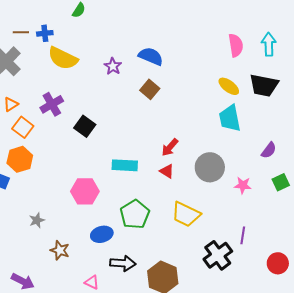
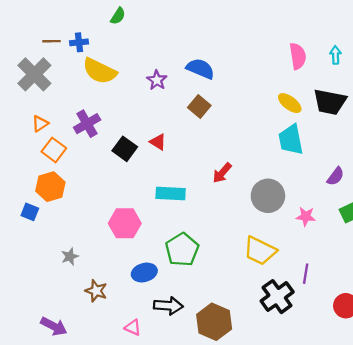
cyan arrow: (269, 44) -> (335, 55), size x0.7
red triangle: (167, 171) -> (158, 142), moved
yellow trapezoid: (186, 214) -> (260, 251), moved

